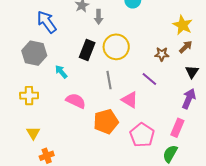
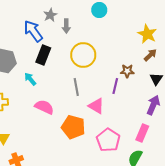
blue arrow: (47, 22) -> (33, 31), moved
black rectangle: (87, 50) -> (43, 55), moved
brown star: (162, 54) -> (127, 71), moved
purple line: (149, 79) -> (115, 86), turned 63
orange pentagon: (106, 122) -> (73, 127), turned 30

